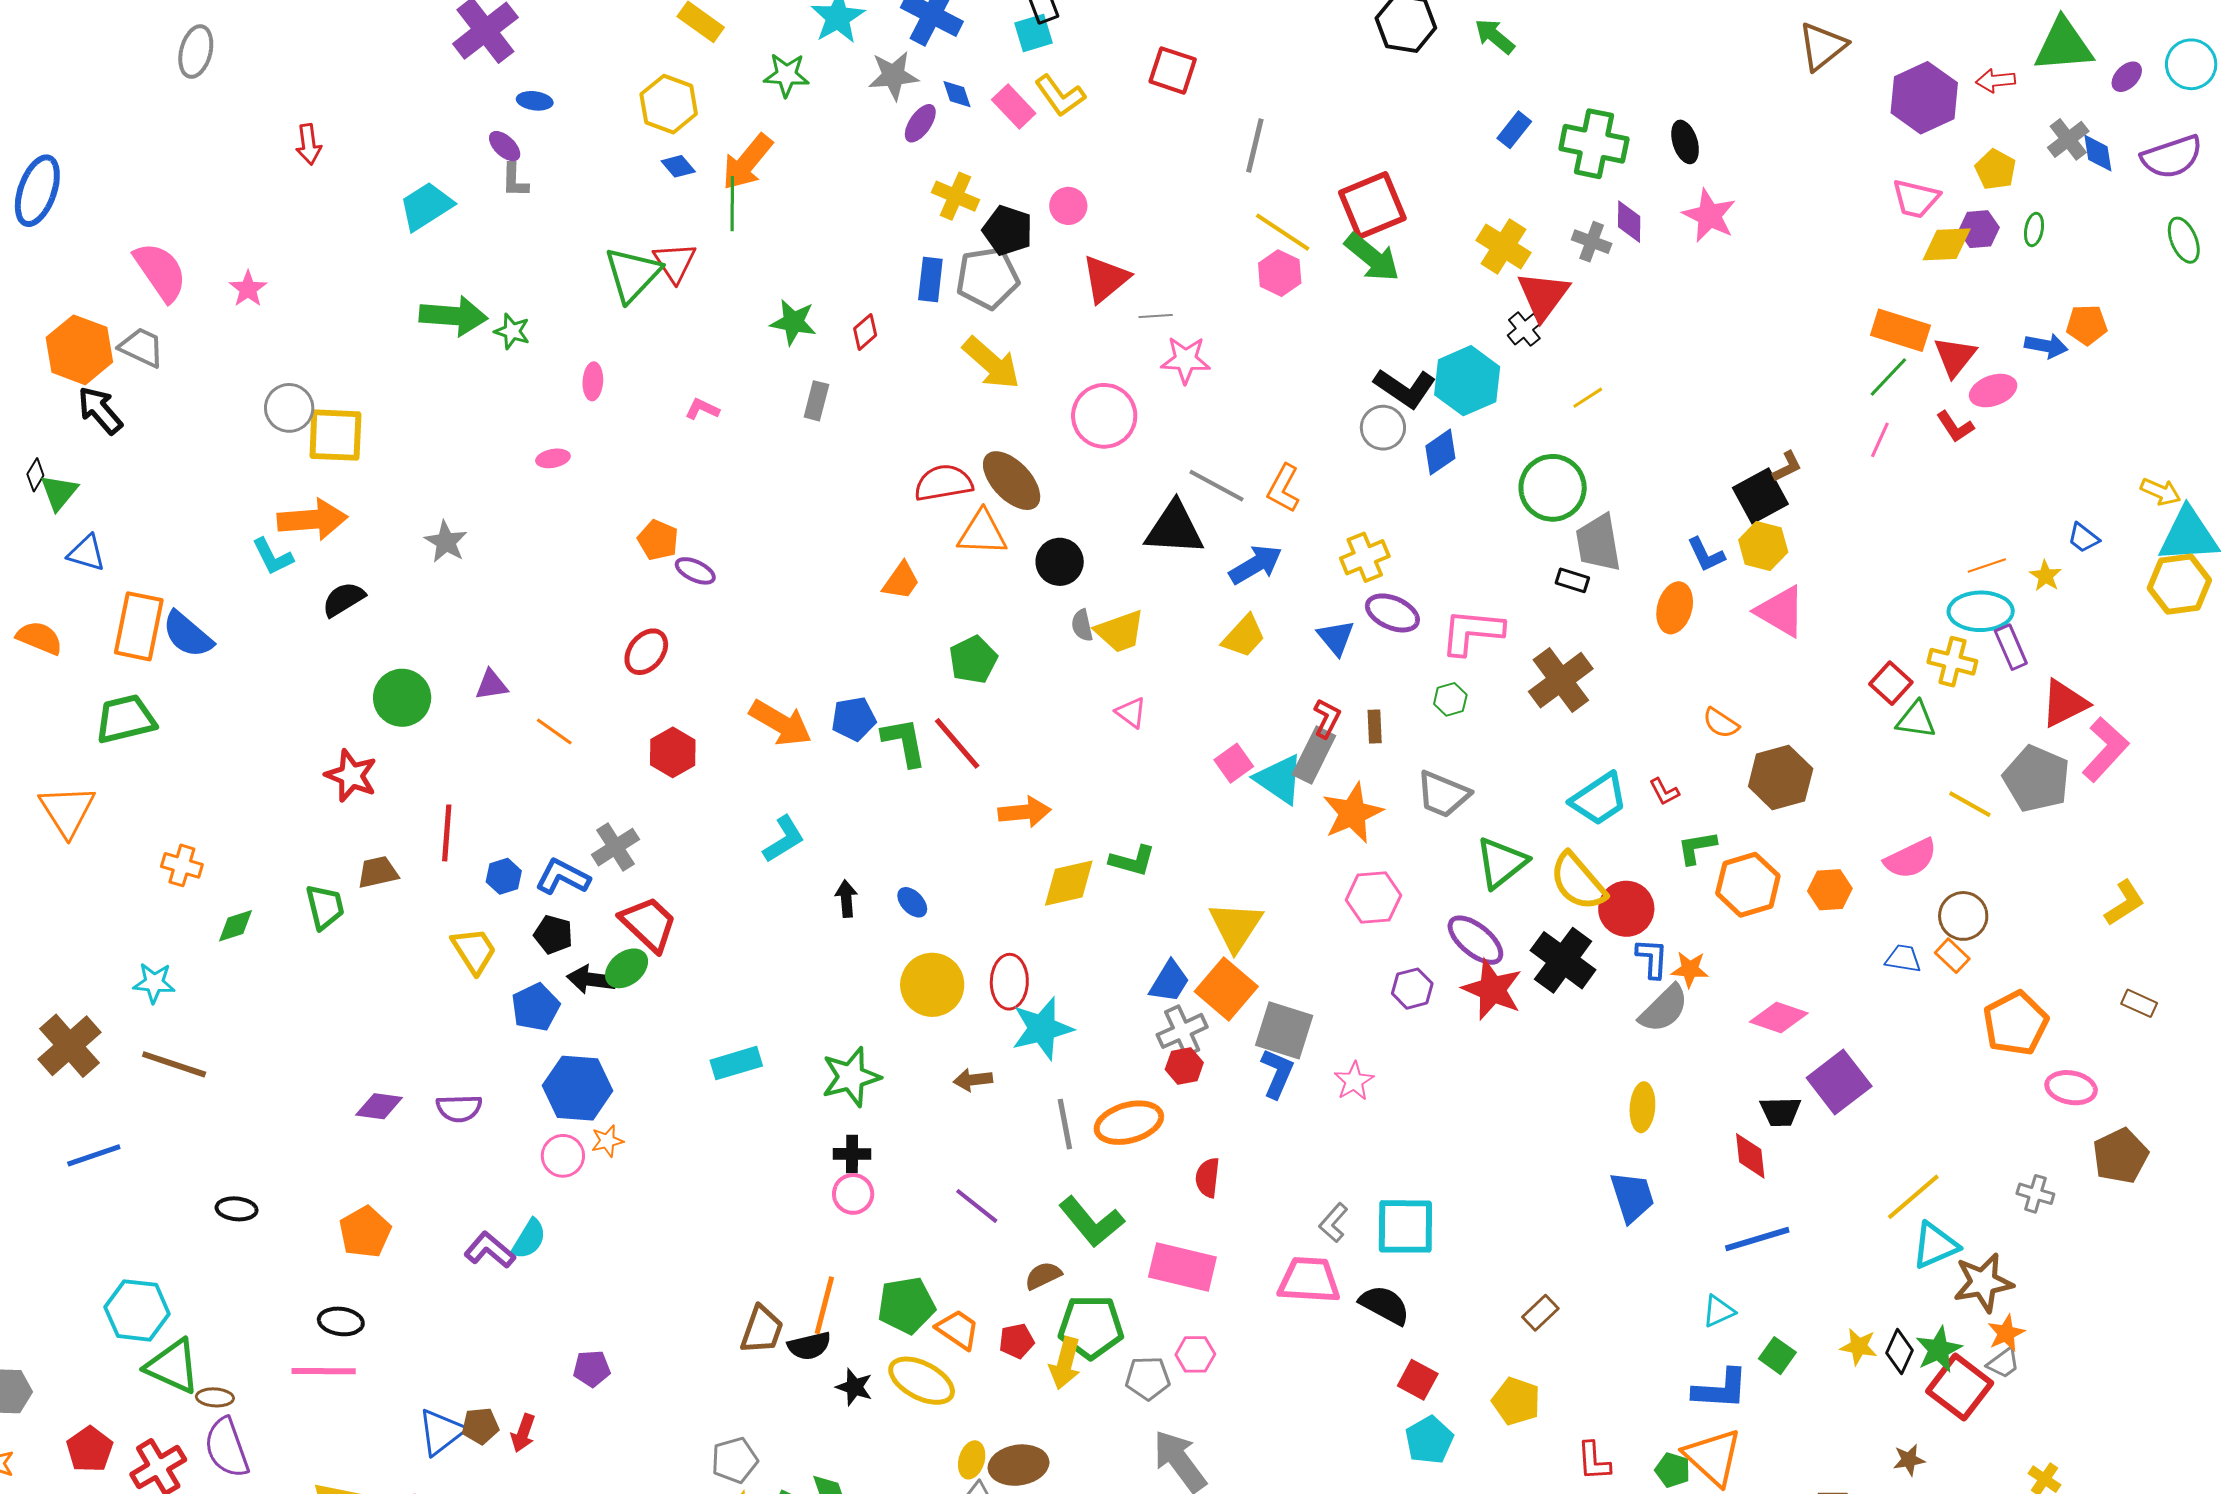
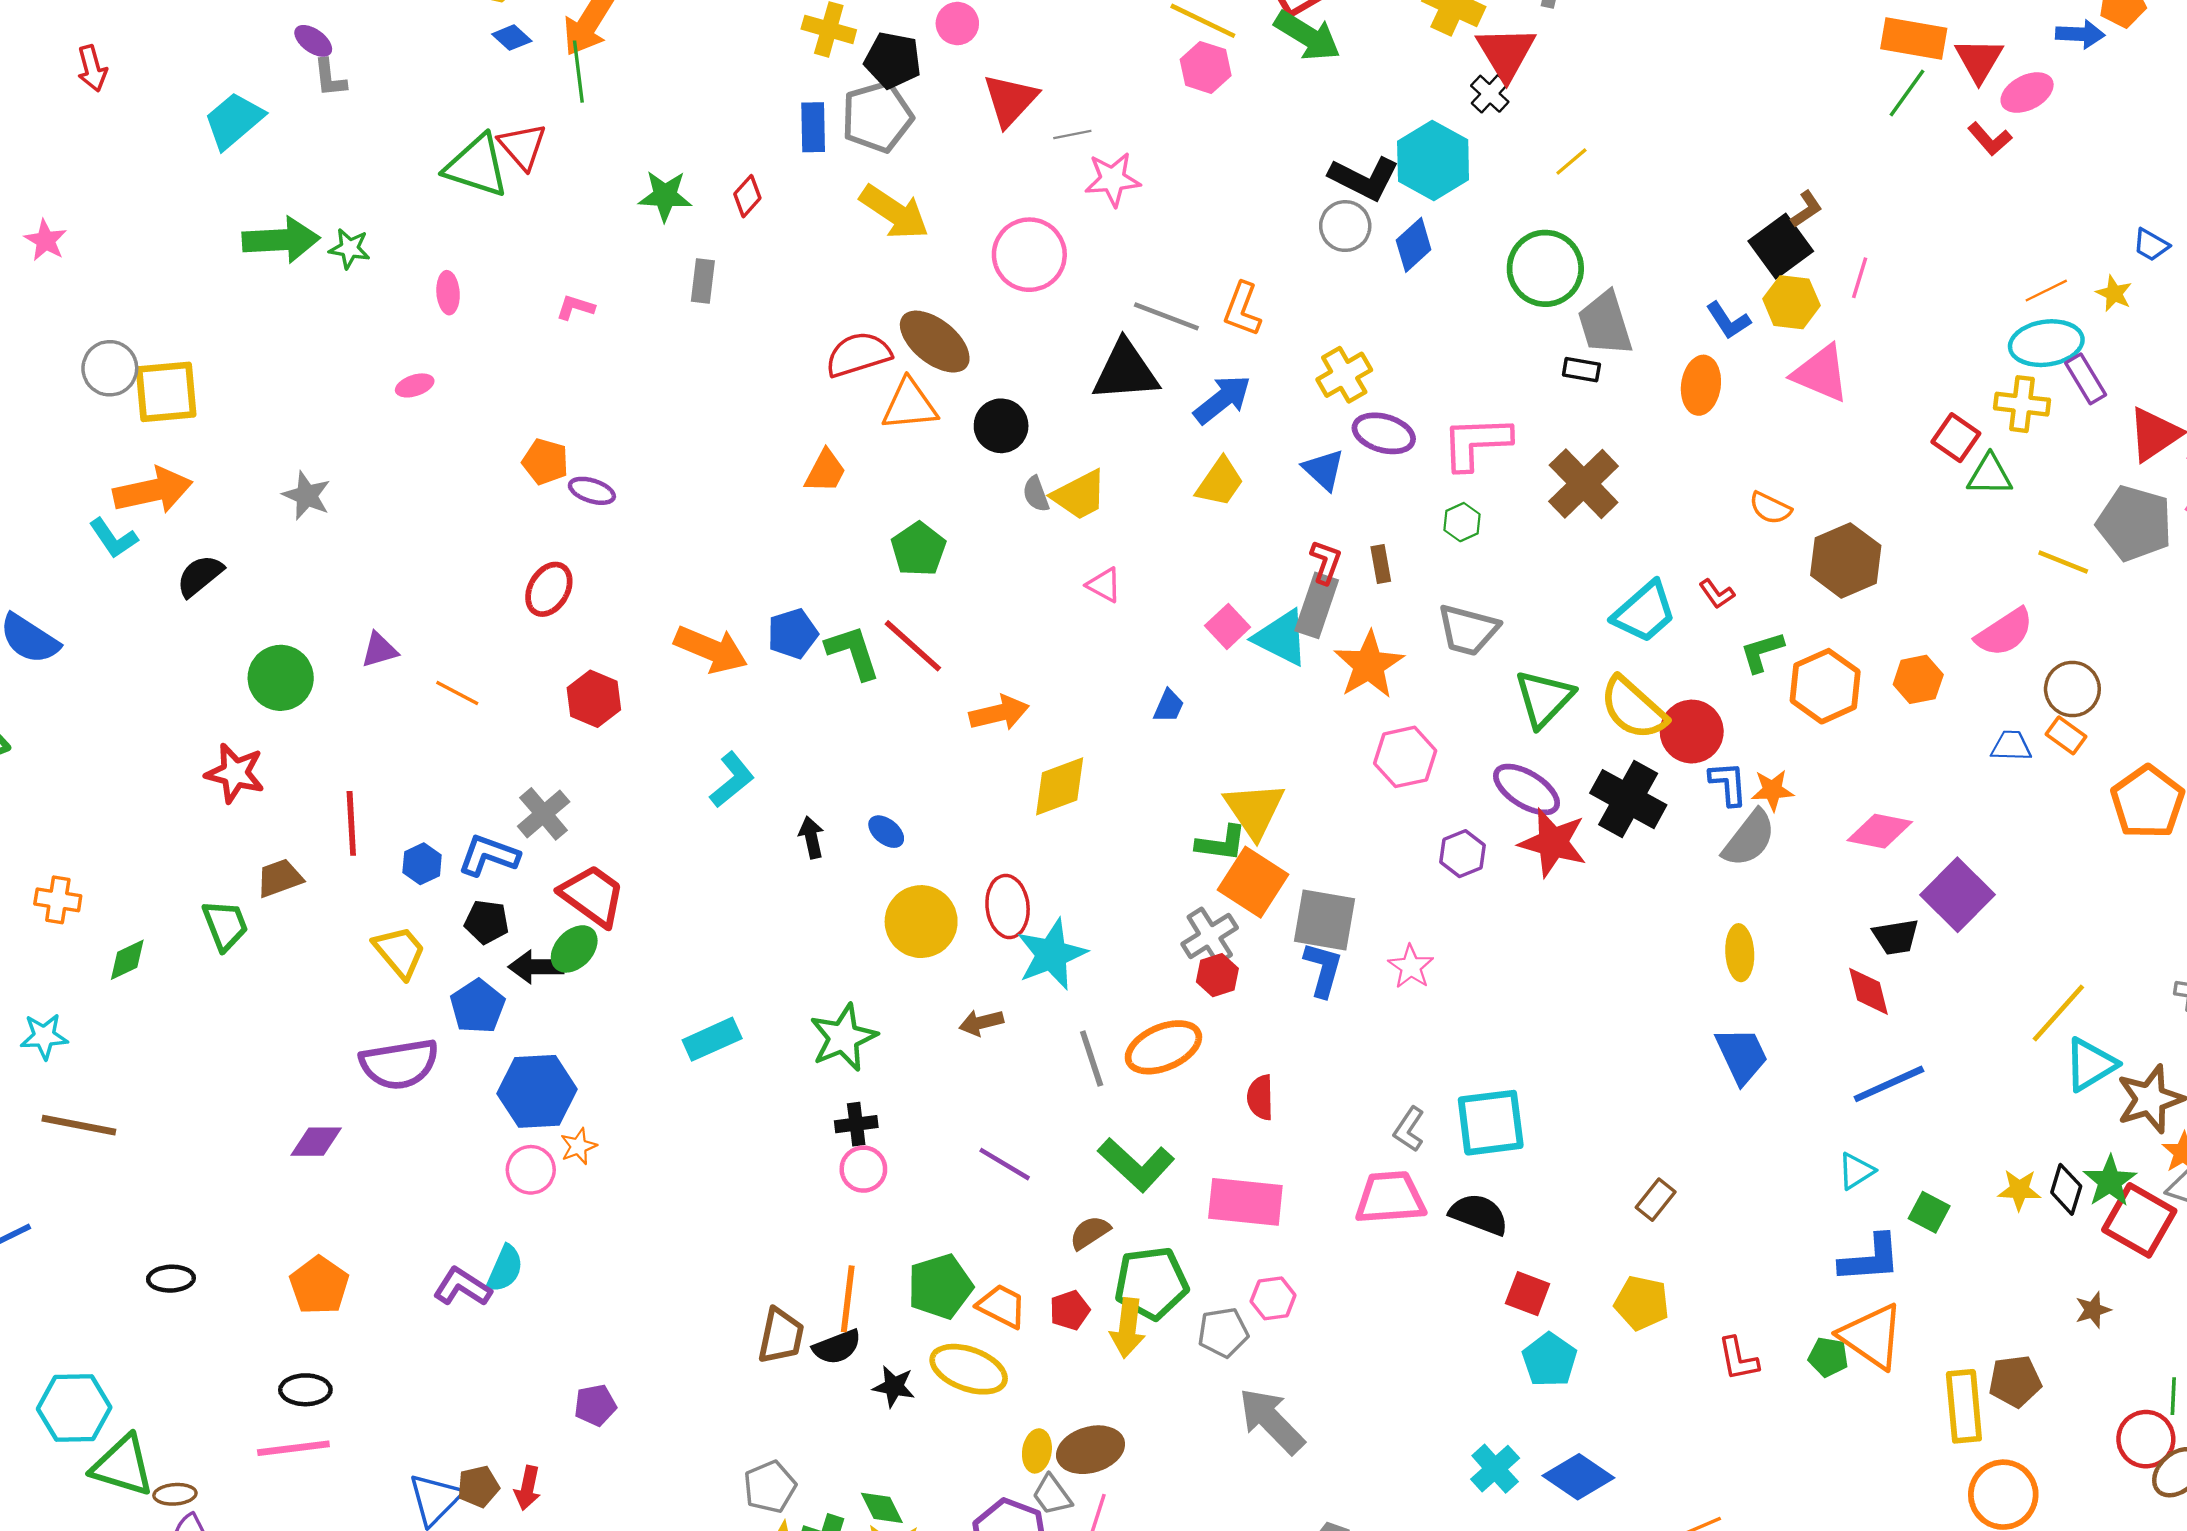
green triangle: (632, 274) -> (477, 166), turned -48
pink line: (1880, 440) -> (1860, 278), moved
green L-shape: (1132, 861) -> (1221, 843), moved
blue trapezoid: (1169, 982) -> (1169, 706), moved, size x0.7
purple semicircle: (459, 1108) -> (399, 1064), moved, size x1.5

